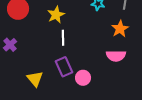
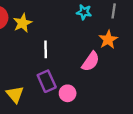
yellow star: (56, 15) -> (23, 23), moved
pink semicircle: (116, 56) -> (91, 61), moved, turned -54

